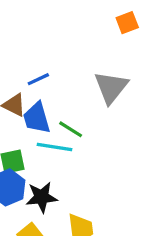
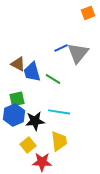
blue line: (38, 79) -> (61, 48), moved
cyan line: (54, 147) -> (59, 112), moved

